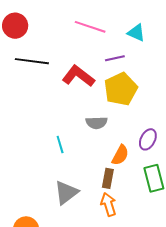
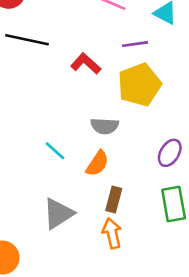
red L-shape: (78, 76) -> (86, 64), size x0.7
cyan line: (60, 145) -> (55, 151), turned -36
orange semicircle: (120, 155) -> (97, 163), moved

